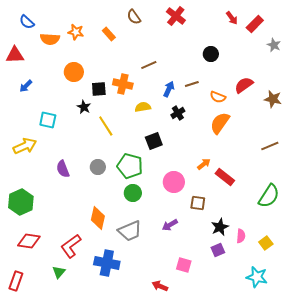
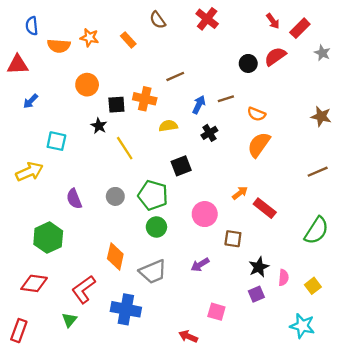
blue semicircle: (27, 22) -> (32, 26), turned 42
red semicircle: (244, 85) -> (275, 56), moved
green hexagon: (21, 202) -> (48, 238), moved

